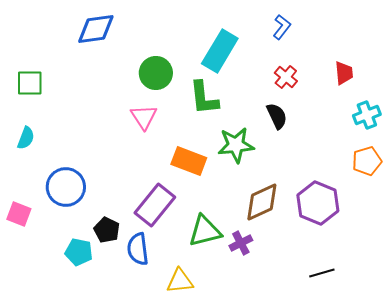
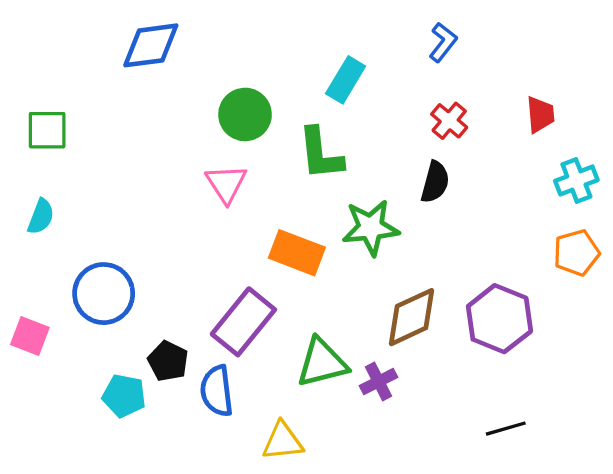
cyan rectangle: (220, 51) -> (346, 80), size x0.7
black semicircle: (277, 116) -> (435, 182), turned 40

